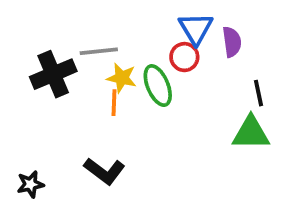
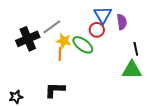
gray line: (99, 51) -> (52, 27), turned -30
green ellipse: (158, 86) -> (83, 45), turned -30
black L-shape: (105, 171) -> (55, 90), turned 145

